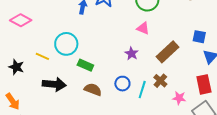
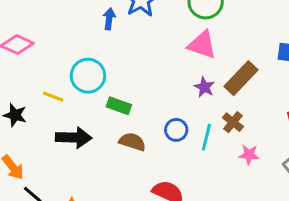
pink triangle: (143, 28) -> (202, 45), size x1.5
purple star: (132, 53) -> (204, 87), moved
pink star: (179, 98) -> (249, 155), moved

